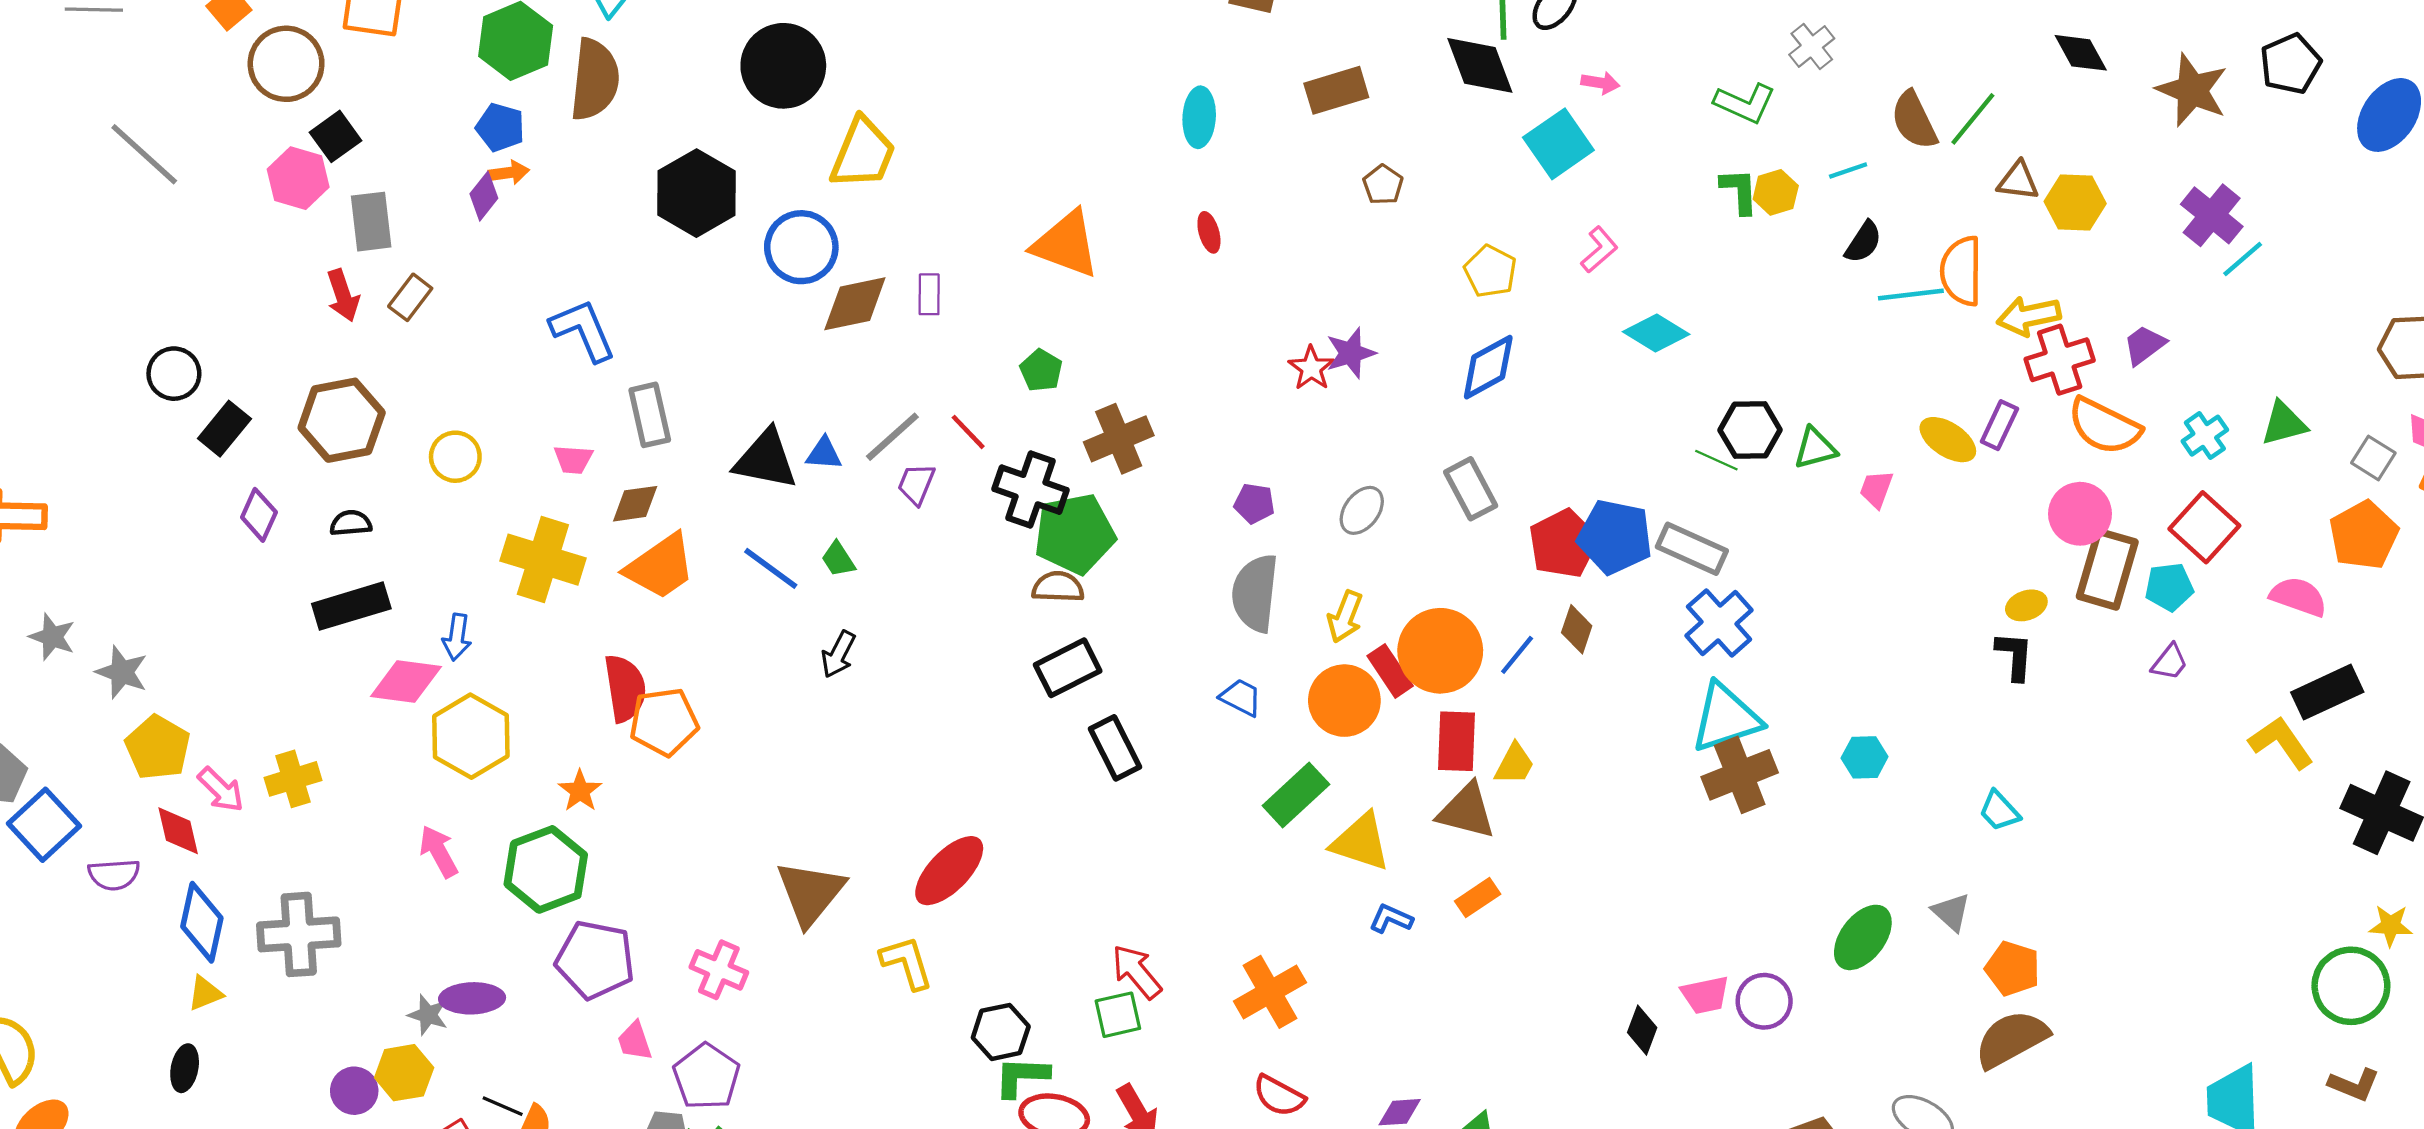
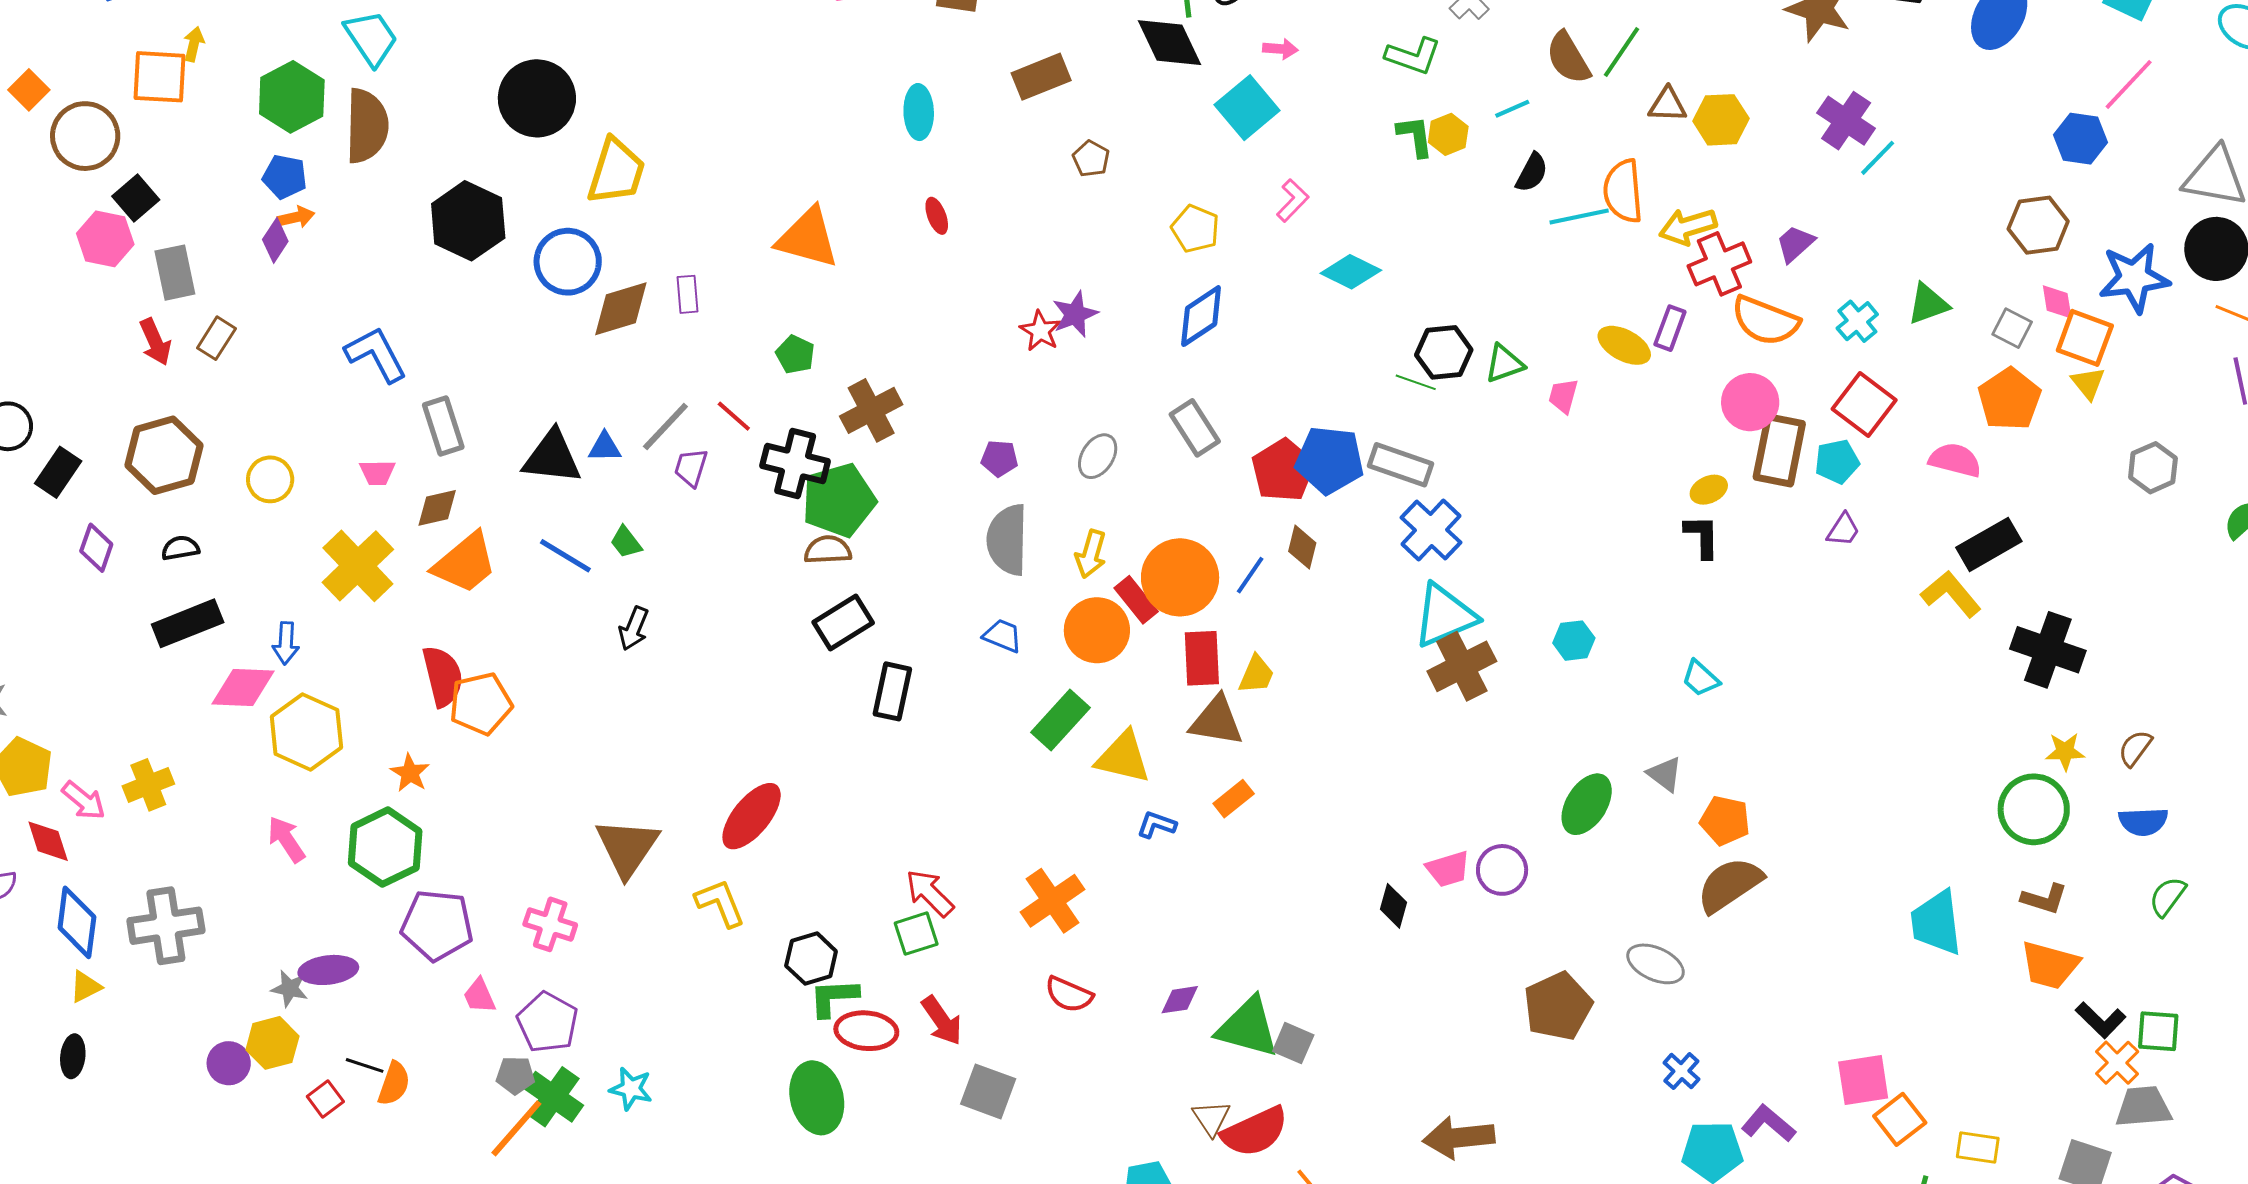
yellow cross: (543, 560) -> (358, 566), turned 34
black rectangle: (1115, 748) -> (892, 691), turned 44

